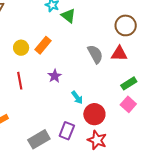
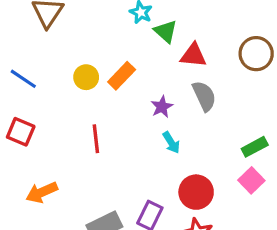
red triangle: (119, 54) -> (193, 55), moved
purple star: (55, 76) -> (162, 107), moved
red line: (20, 81) -> (96, 139), moved
cyan arrow: (77, 98) -> (171, 143), moved

